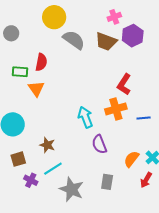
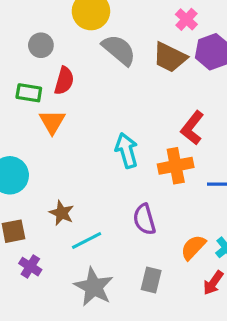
pink cross: (114, 17) -> (186, 19), turned -32
gray circle: (11, 33) -> (41, 45), moved
cyan arrow: (85, 117) -> (127, 150), moved
cyan line: (53, 169) -> (87, 241), moved

